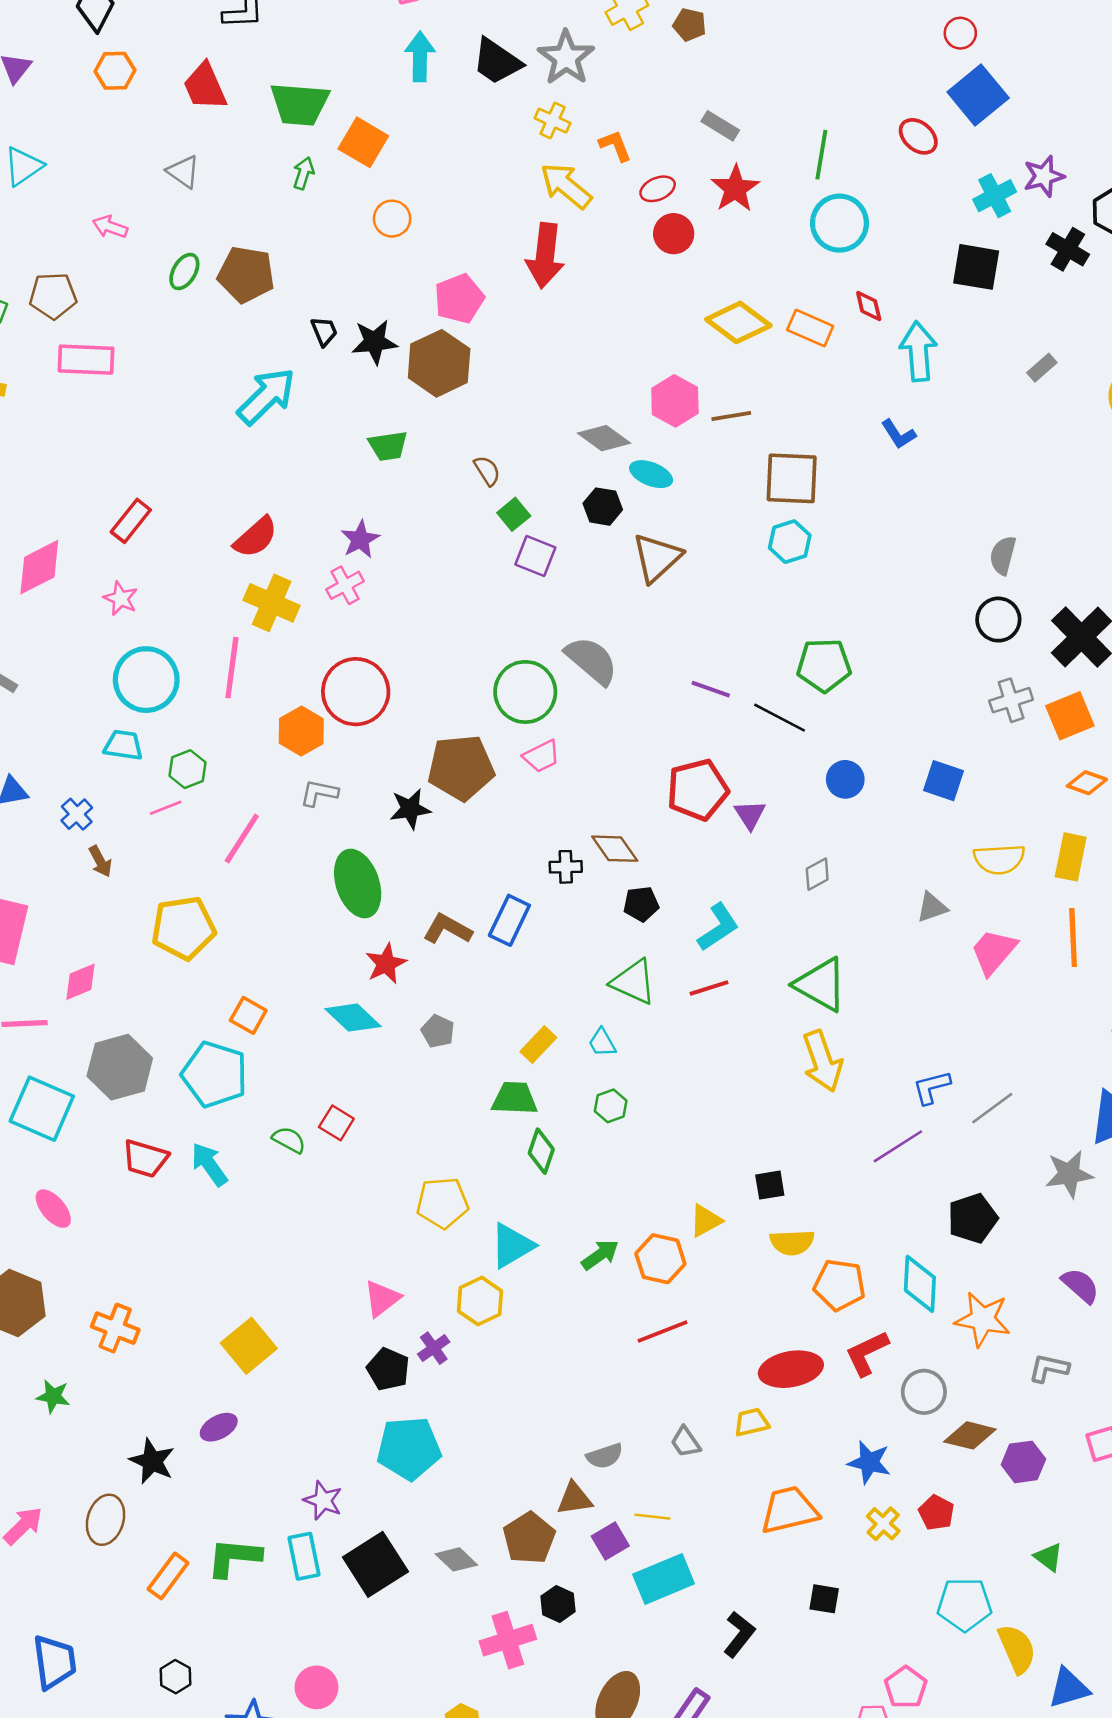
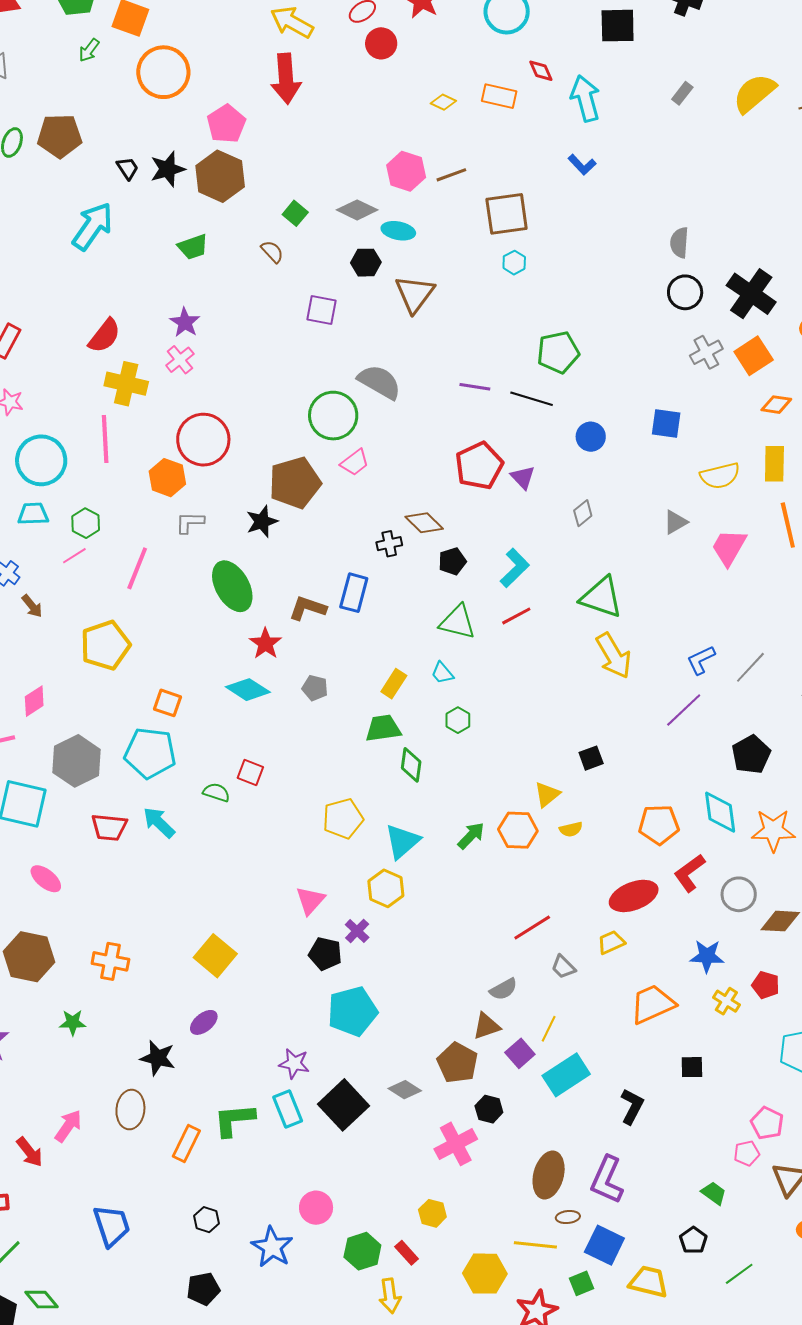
green arrow: (303, 173) -> (89, 50), turned -150
orange circle: (392, 219) -> (163, 72), size x1.8
yellow diamond: (738, 322) -> (443, 102), size x0.5
green square: (514, 514) -> (295, 213), moved
cyan hexagon: (790, 542) -> (514, 263), size x0.7
yellow semicircle: (792, 1242) -> (571, 829), moved, size x0.7
red line: (662, 1332) -> (532, 928), moved
yellow line: (652, 1517) -> (549, 1029), turned -60

